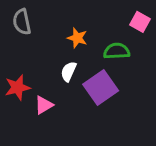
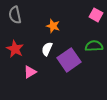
green semicircle: (117, 51) -> (94, 46), moved
red star: (17, 88) -> (15, 49), moved, turned -30

